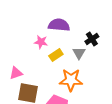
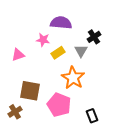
pink triangle: (16, 73) -> (18, 55), moved
orange star: (71, 80) -> (73, 78), turned 30

